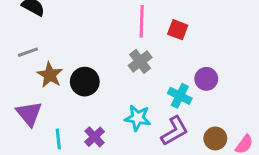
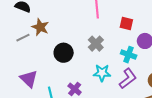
red square: (178, 30) -> (126, 23), moved
gray cross: (140, 61) -> (96, 44), moved
brown star: (50, 75) -> (40, 27), moved

